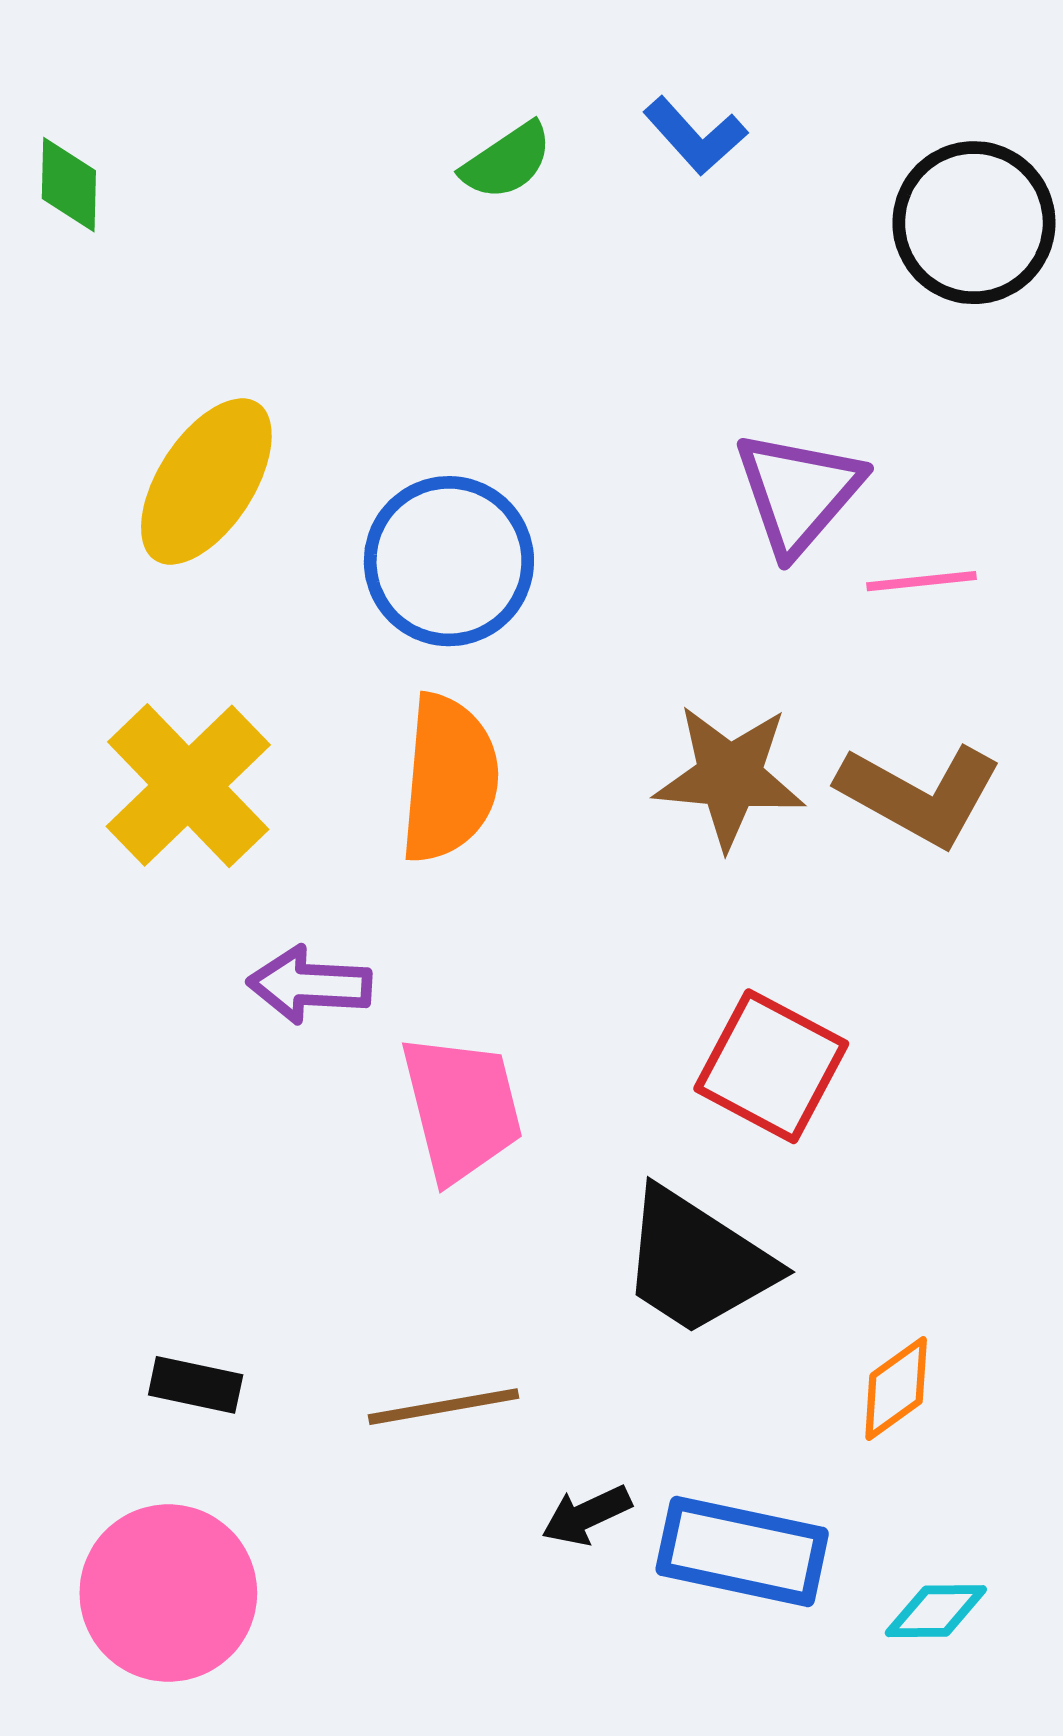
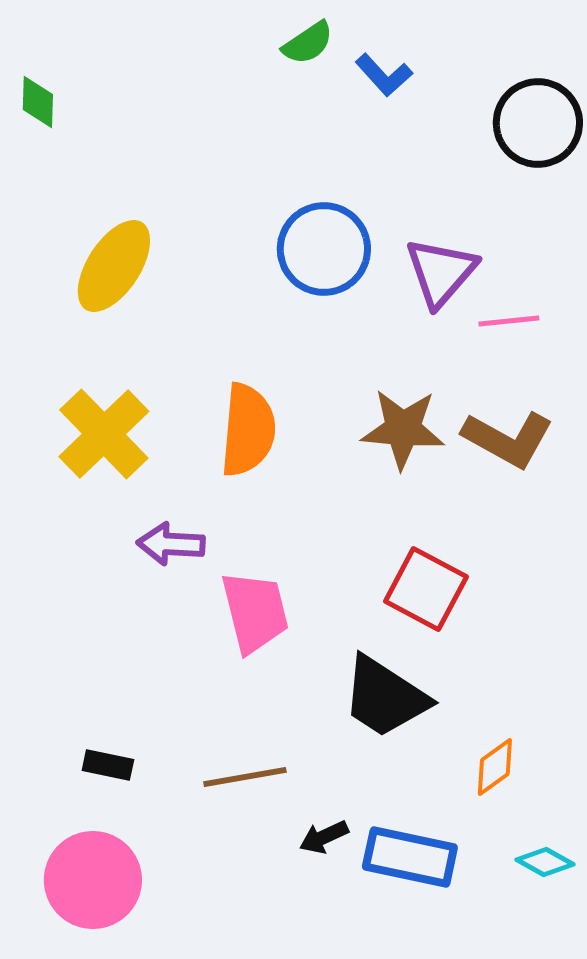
green semicircle: (507, 161) -> (308, 43), moved
blue circle: (449, 561) -> (324, 249), moved
cyan diamond: (936, 1611) -> (545, 862), moved, turned 30

